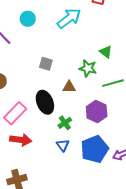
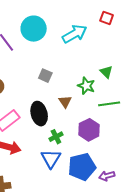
cyan circle: (28, 19) -> (34, 29), size x1.6
brown triangle: (69, 87) -> (65, 102), turned 48
blue triangle: (63, 145) -> (51, 159), size x1.5

